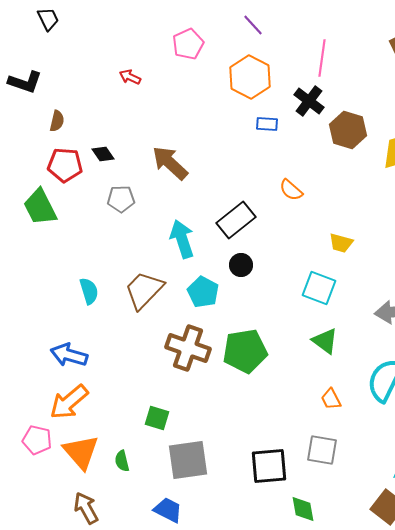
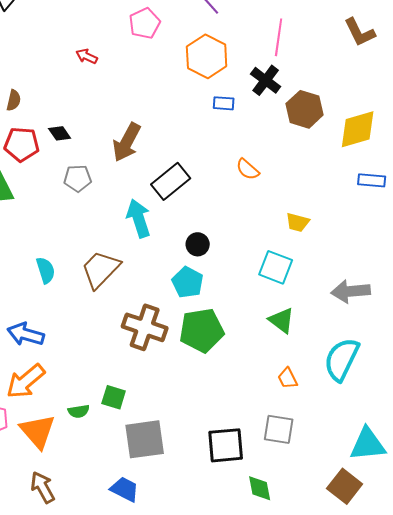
brown arrow: (170, 163) -> (127, 142), turned -105
black rectangle: (236, 220) -> (171, 181), moved
cyan pentagon: (203, 292) -> (188, 282), moved
green semicircle: (122, 461) -> (79, 411), moved, turned -85

